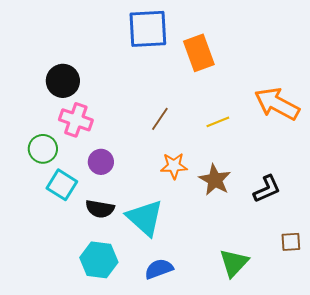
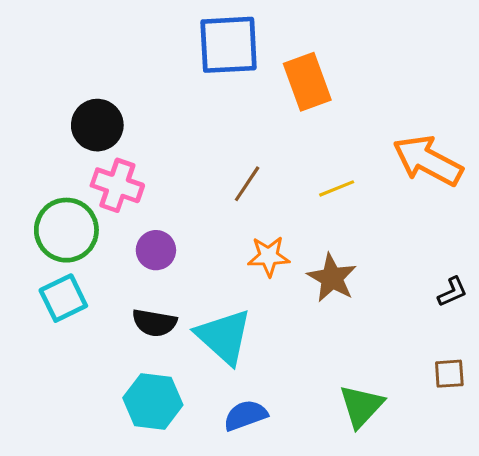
green circle: (43, 149) -> (66, 230), size x1.4
cyan square: (62, 185) -> (63, 298), moved, turned 32
black L-shape: (267, 189) -> (452, 292), moved, size x0.7

